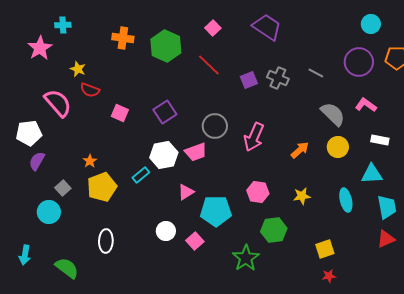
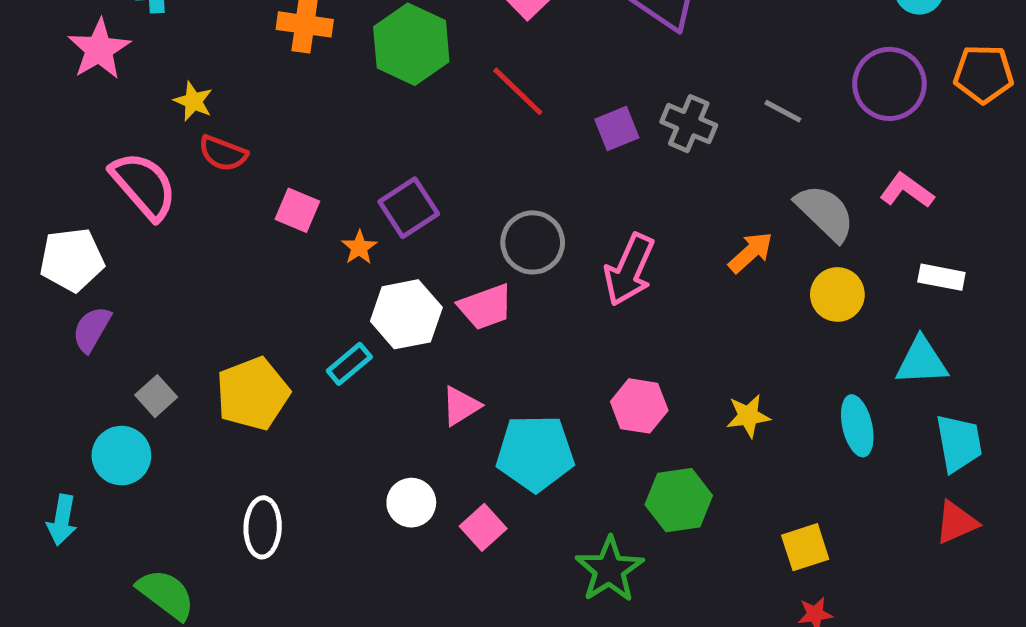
orange arrow: (300, 150) -> (751, 252), moved
orange star: (90, 161) -> (359, 247), moved
cyan arrow: (25, 255) -> (62, 520), moved

